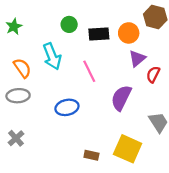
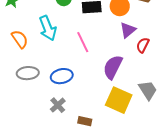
gray ellipse: (18, 96) -> (28, 73), moved
gray cross: (16, 138) -> (58, 105), moved
yellow square: (128, 149) -> (119, 100), moved

